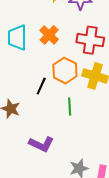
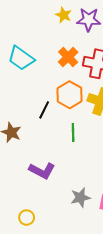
orange cross: (49, 35) -> (68, 57), moved
cyan trapezoid: (17, 38) -> (21, 58), turned -56

